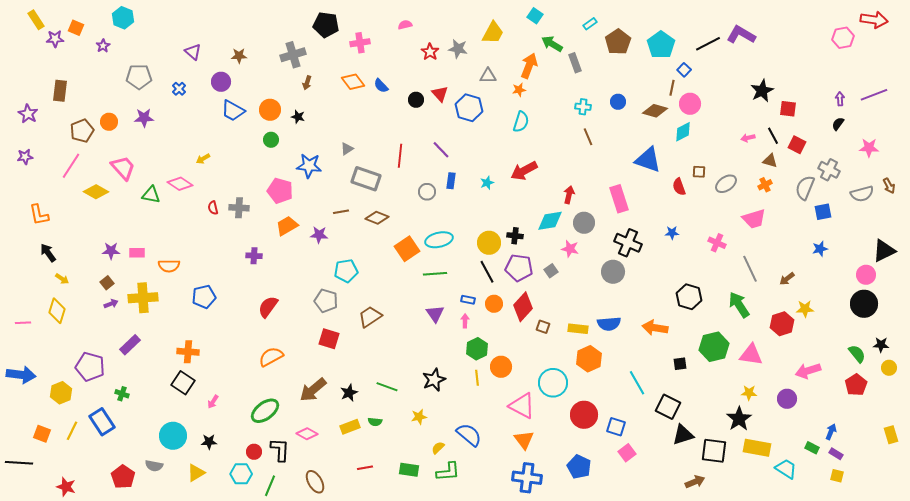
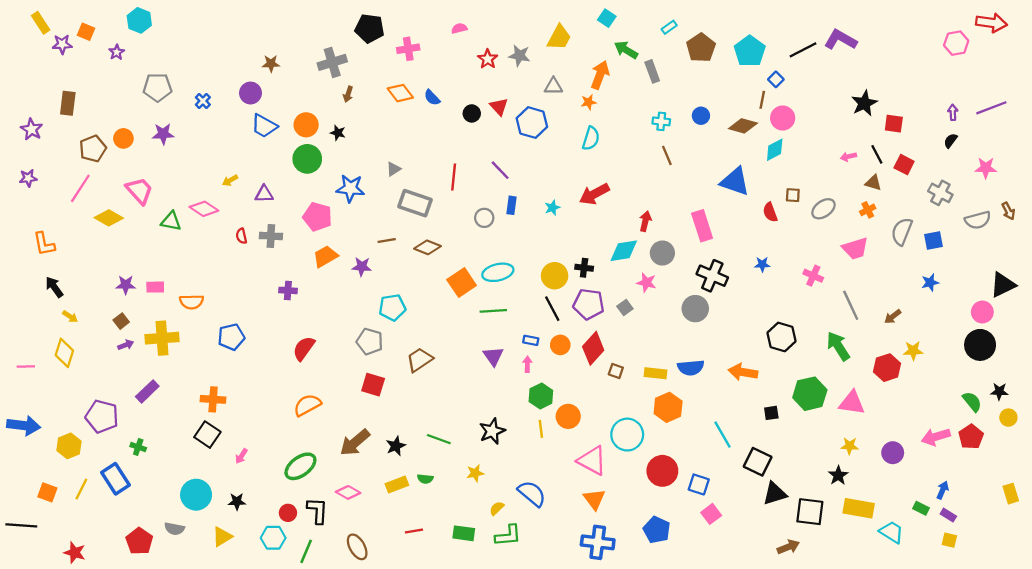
purple triangle: (193, 52) -> (264, 194), moved, turned -42
green circle: (271, 140) -> (307, 159), size x1.6
gray semicircle: (805, 188) -> (902, 231), moved
pink arrow: (808, 371) -> (936, 437), moved
black star: (739, 419) -> (838, 475), size x0.7

